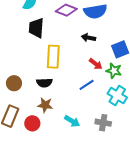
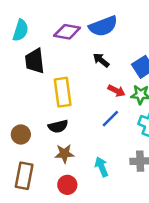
black arrow: (88, 38) -> (101, 60), turned 40
cyan arrow: (72, 121) -> (102, 167), turned -133
red circle: (32, 123) -> (67, 185), moved

